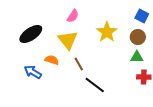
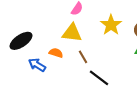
black ellipse: (31, 34) -> (21, 41), moved
yellow triangle: (68, 40) -> (72, 33), turned -45

